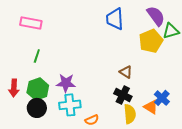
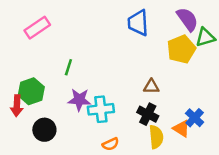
pink rectangle: (31, 23) -> (37, 28), turned -45
green line: (37, 56) -> (68, 67), moved
brown triangle: (126, 72) -> (151, 86), turned -32
green hexagon: (38, 89) -> (31, 91), moved
cyan cross: (70, 105) -> (101, 109), moved

